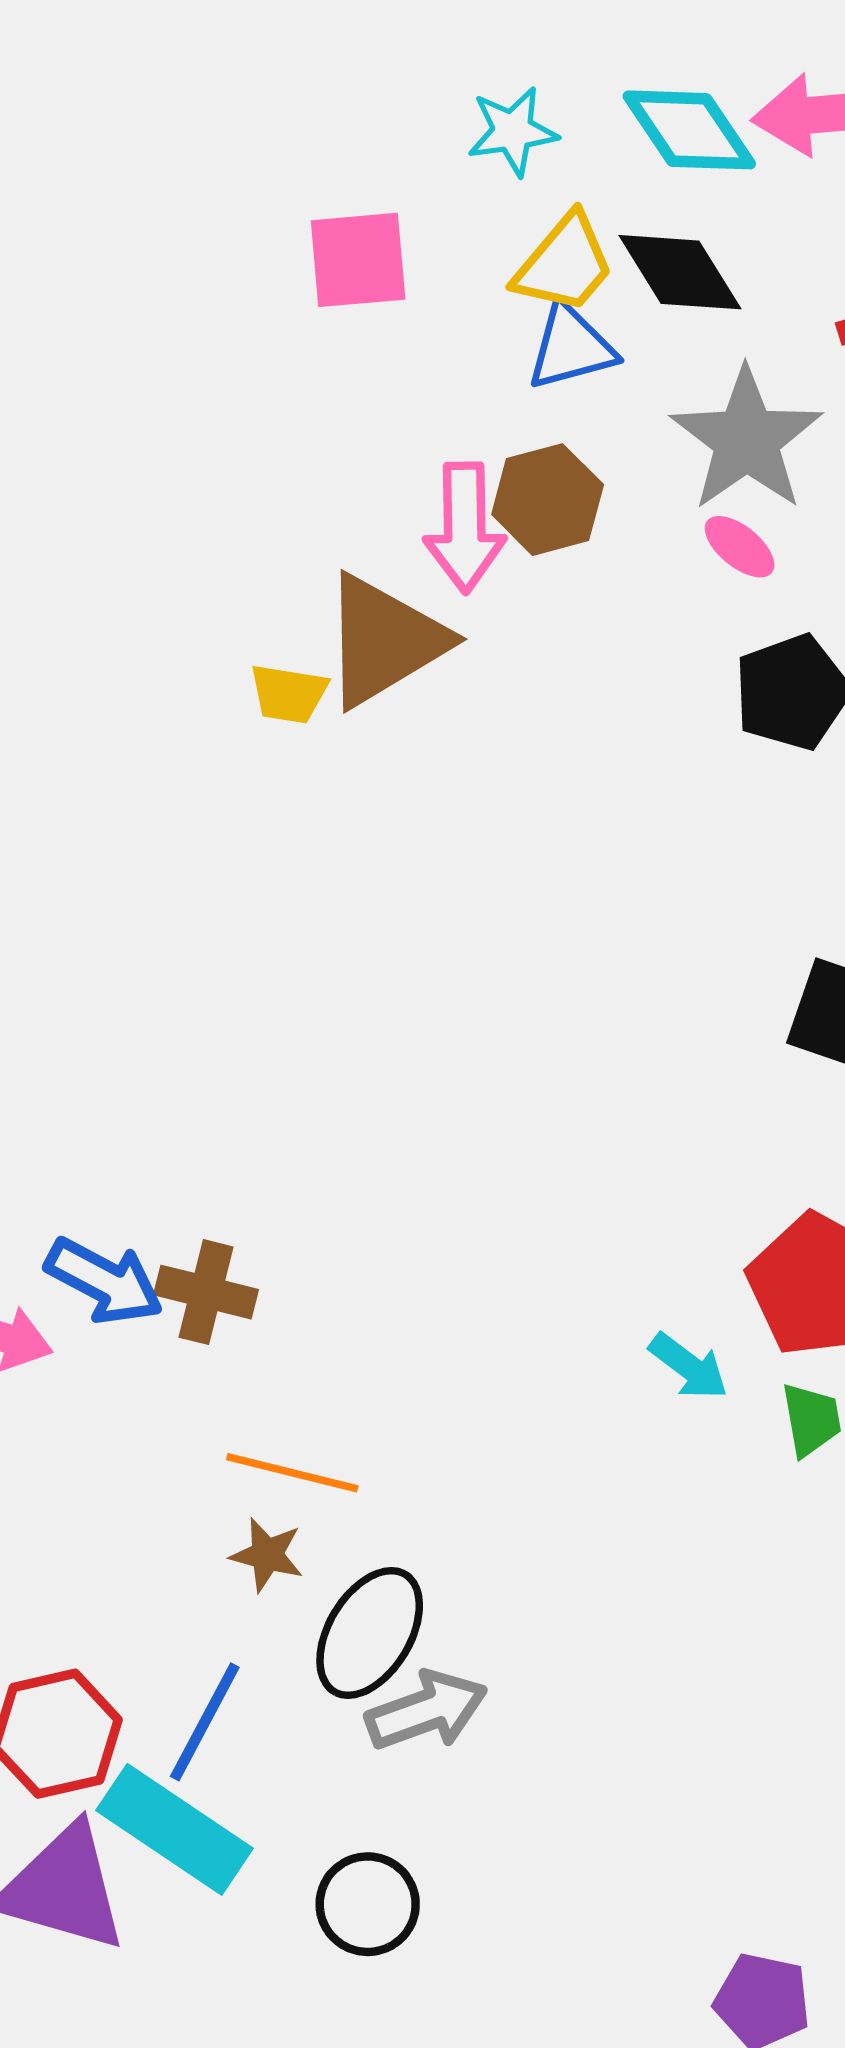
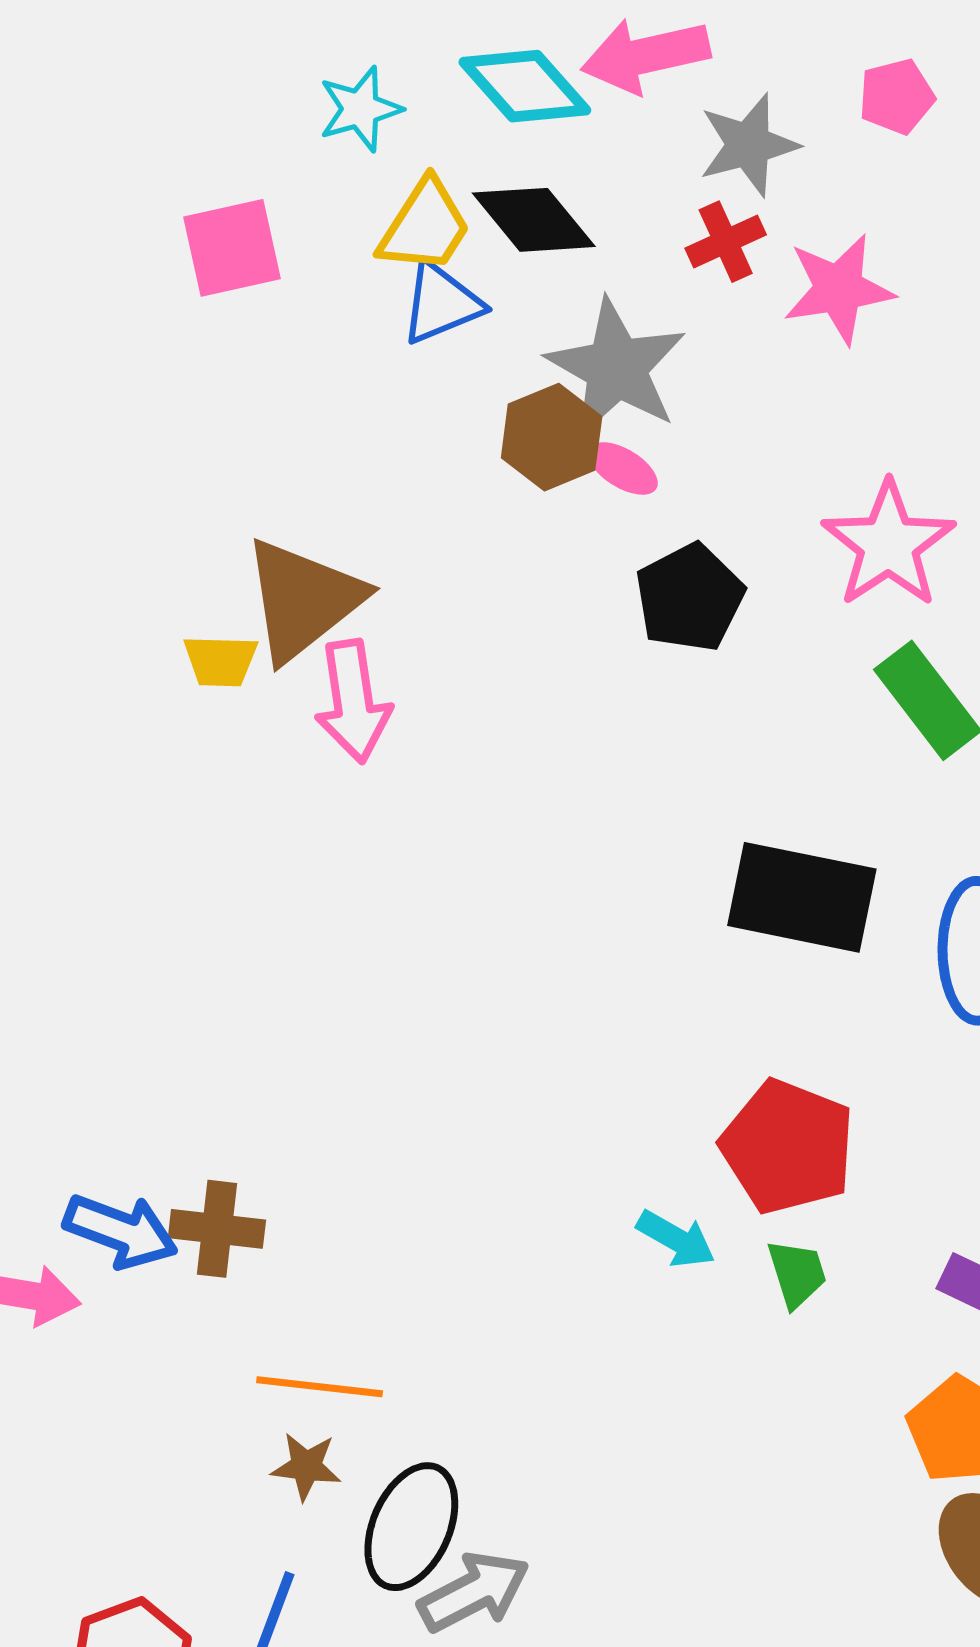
brown hexagon: (548, 500) -> (552, 437), moved
pink arrow: (465, 528) -> (353, 701), moved

